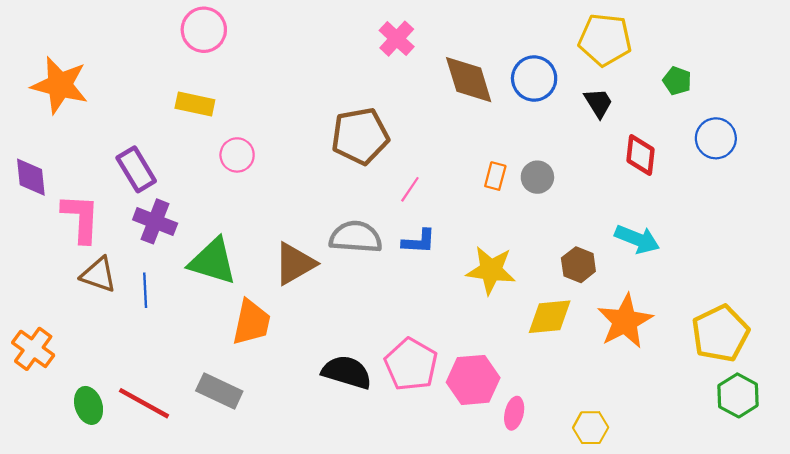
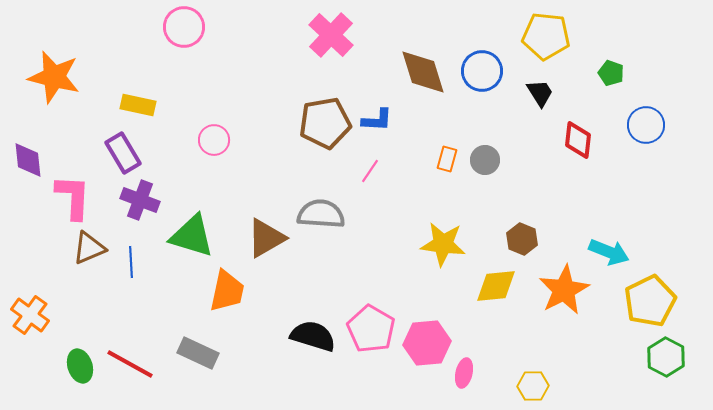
pink cross: (397, 39) -> (331, 35), moved, size x1.4
yellow rectangle: (195, 104) -> (138, 105), moved
cyan arrow: (637, 239) -> (609, 252), moved
blue L-shape: (419, 241) -> (377, 120), moved
brown triangle: (99, 275) -> (89, 248), turned -42

